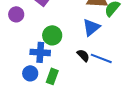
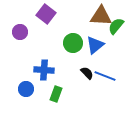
green circle: (52, 35) -> (73, 43), moved
blue circle: (30, 73) -> (26, 89), moved

